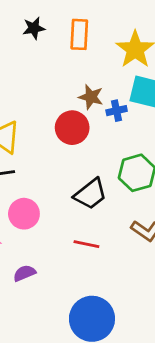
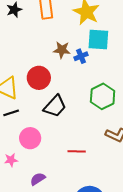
red circle: (72, 128) -> (39, 78), moved
black trapezoid: (90, 194) -> (55, 106), moved

